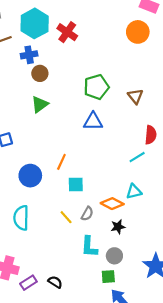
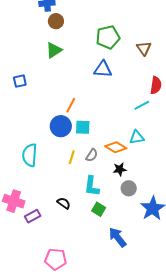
blue circle: (30, 176) -> (61, 126), moved
yellow line: (66, 217) -> (72, 157), turned 56
gray circle: (114, 256) -> (129, 188), moved
green square: (108, 277) -> (99, 209), moved, turned 32
black semicircle: (55, 282) -> (64, 203), moved

